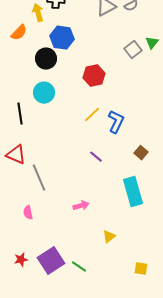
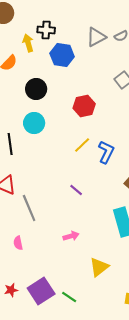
blue hexagon: (62, 38) -> (62, 55), moved
purple line: (96, 157) -> (76, 190), moved
yellow triangle: (109, 237) -> (99, 267), size x1.5

